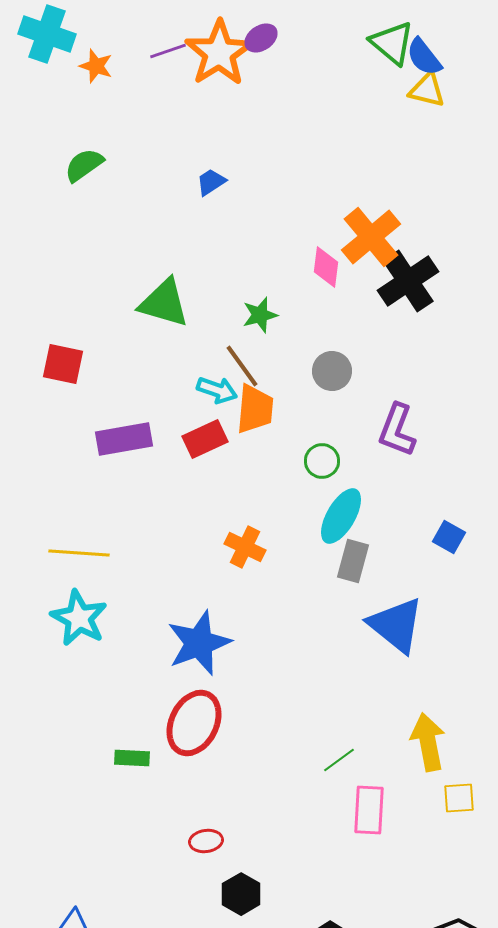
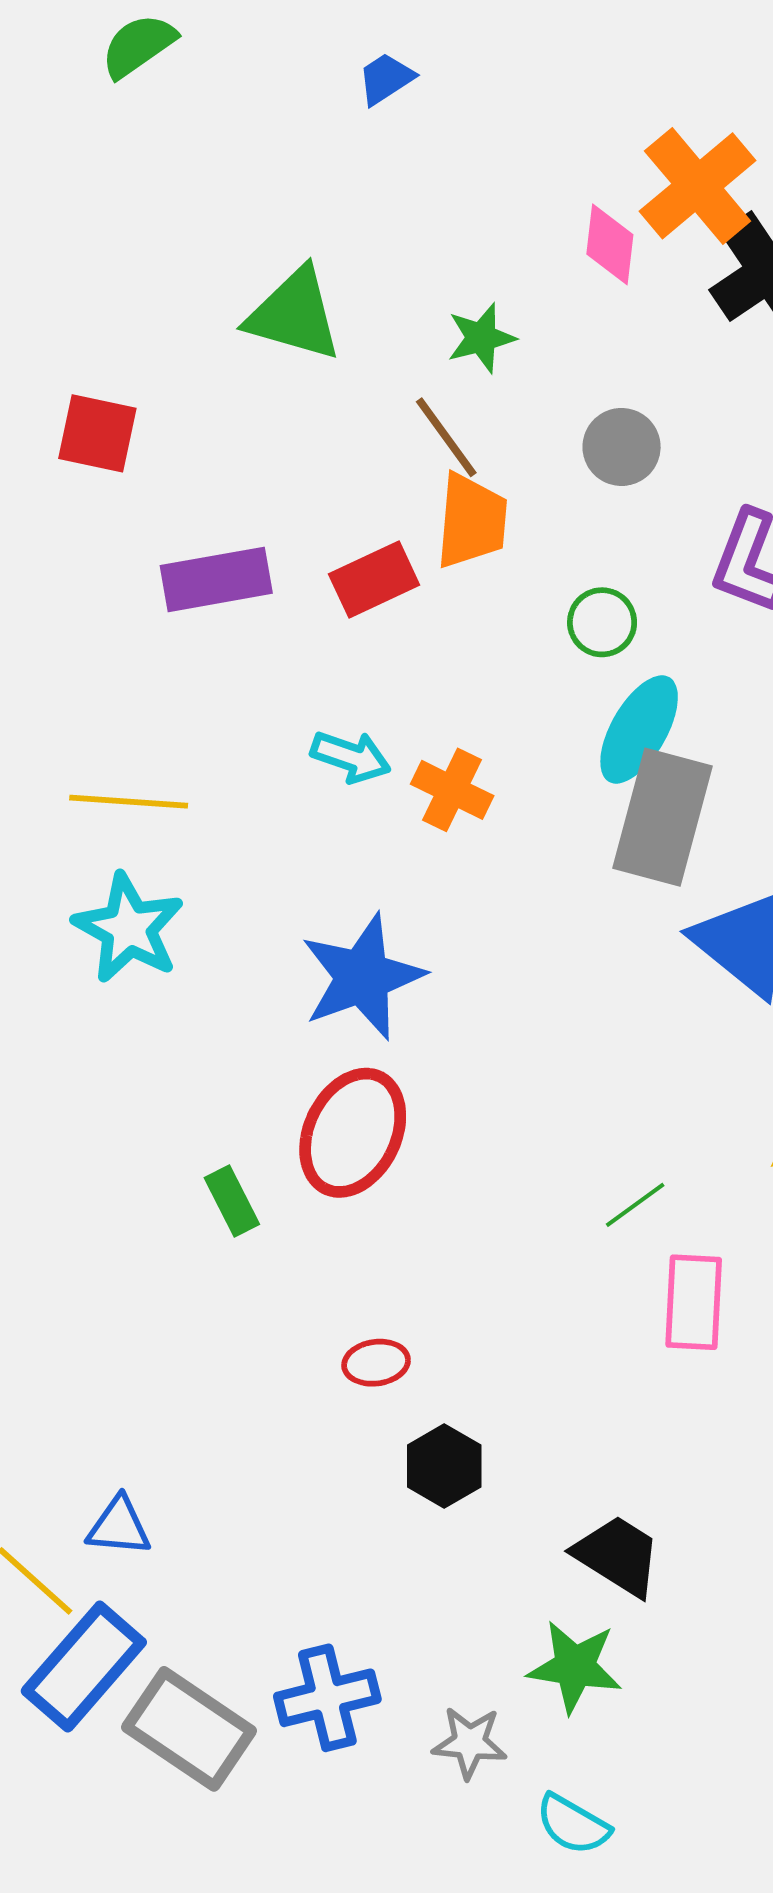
cyan arrow: (217, 390) -> (351, 757), moved
gray rectangle: (353, 561) -> (662, 817), size x1.6
green rectangle: (132, 758) -> (232, 1201), turned 60

